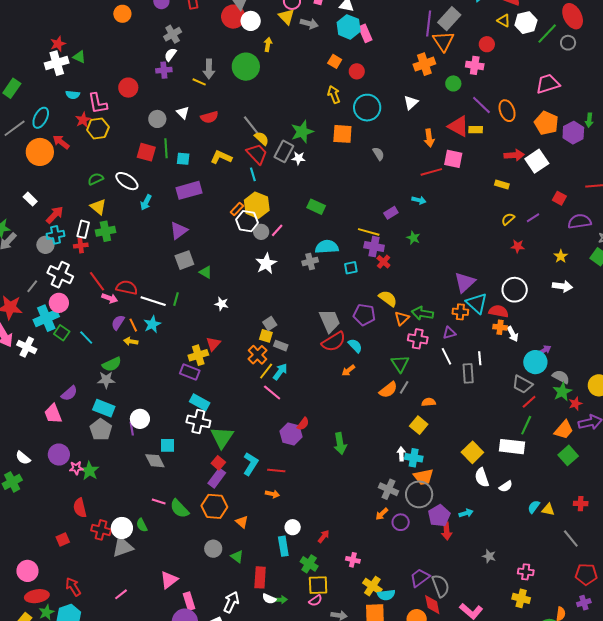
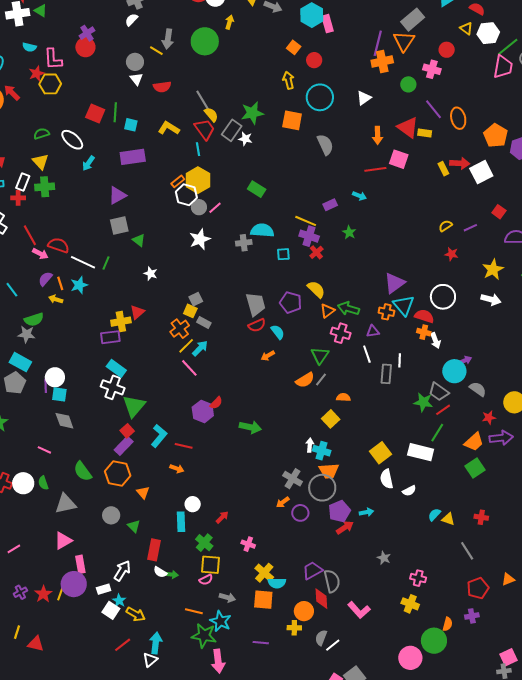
purple line: (429, 24) -> (378, 43), moved
purple cross: (164, 70) -> (87, 33), moved, turned -35
pink trapezoid: (548, 84) -> (503, 67), moved, turned 110
gray circle: (157, 119) -> (135, 62), moved
gray semicircle: (378, 154) -> (325, 145), size x1.5
yellow rectangle: (502, 184) -> (443, 169), moved, turned 40
yellow star: (561, 256) -> (493, 269), size x1.5
red semicircle: (334, 342) -> (257, 325), size x0.7
purple rectangle: (190, 372) -> (110, 337), turned -36
green star: (562, 392) -> (423, 402), moved, turned 30
green arrow: (340, 443) -> (250, 427), turned -75
cyan square: (168, 445) -> (59, 394), moved
pink line: (159, 501) -> (44, 450), moved
red arrow: (447, 531) -> (345, 527), turned -126
gray triangle: (123, 547) -> (66, 504), moved
red pentagon: (586, 574) -> (478, 588), turned -30

